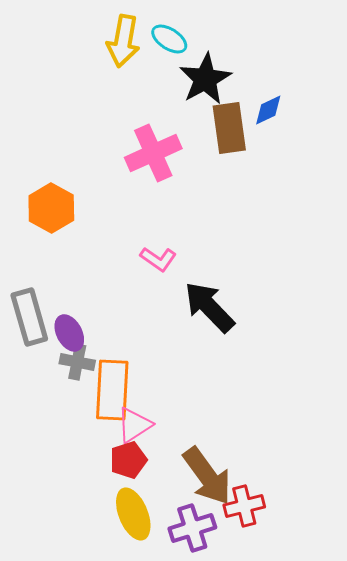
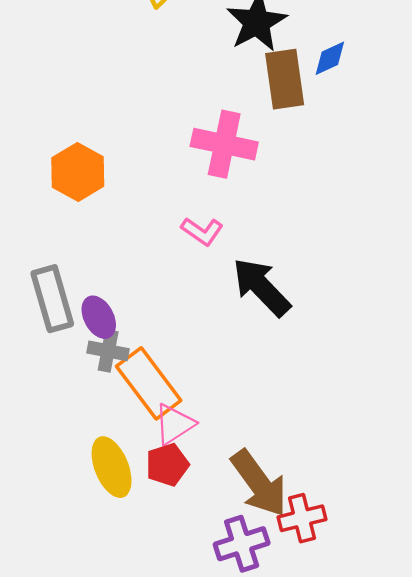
pink cross: (153, 153) -> (224, 144), moved, turned 36
orange rectangle: (112, 390) -> (149, 383), turned -40
yellow ellipse: (133, 514) -> (112, 467), moved

